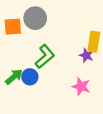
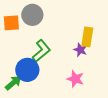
green arrow: (14, 77) -> (13, 83), moved
blue circle: (30, 77) -> (27, 70), size x1.5

